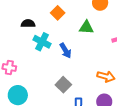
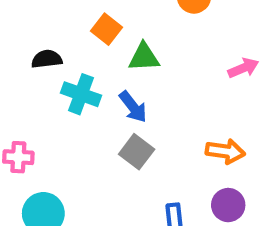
green triangle: (86, 27) -> (144, 57), moved
gray square: (63, 85) -> (137, 152), moved

